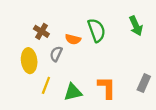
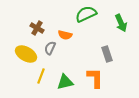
green semicircle: (97, 30) -> (86, 14), moved, turned -95
yellow ellipse: (29, 61) -> (26, 54), turned -55
gray rectangle: (144, 83) -> (107, 54), moved, turned -42

